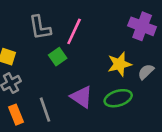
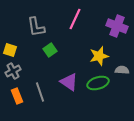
pink line: (74, 31) -> (75, 19), moved
gray semicircle: (146, 72) -> (122, 70), moved, turned 48

